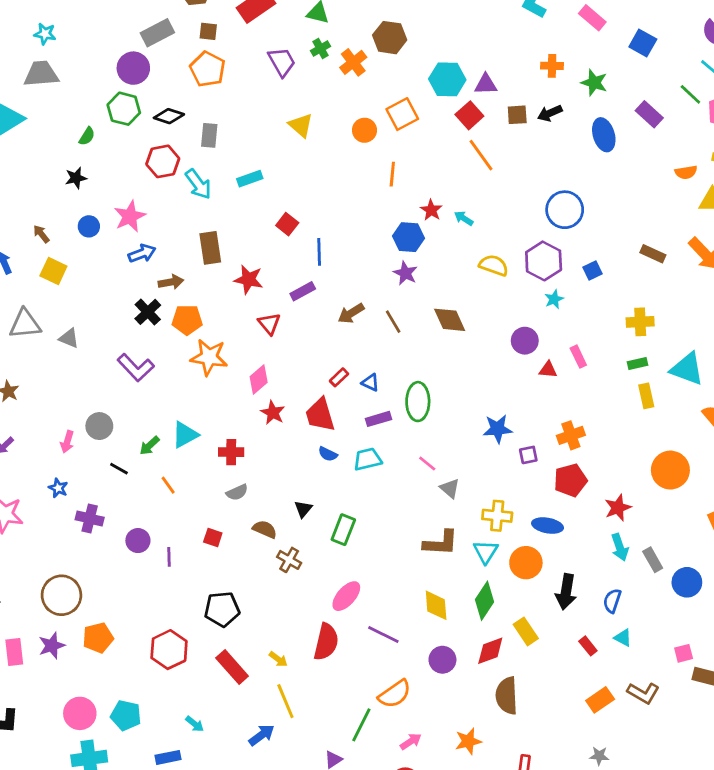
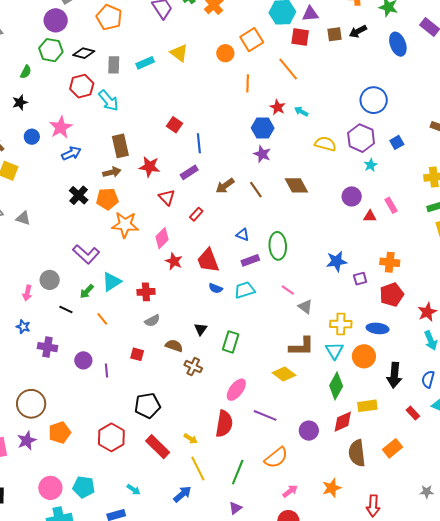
red square: (469, 115) -> (300, 37), turned -36
orange line: (481, 155) -> (288, 69), moved
cyan rectangle: (250, 179) -> (145, 63), moved
brown arrow: (171, 282) -> (112, 172), moved
purple L-shape: (136, 367) -> (86, 254), moved
red rectangle: (339, 377) -> (196, 214), moved
orange cross: (571, 435) -> (390, 262), turned 30
yellow diamond: (436, 605) -> (284, 374), moved, turned -45
yellow rectangle: (526, 631) -> (367, 406), turned -60
orange rectangle: (600, 700) -> (393, 448), moved
green line: (361, 725) -> (238, 472), moved

